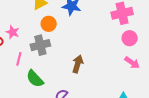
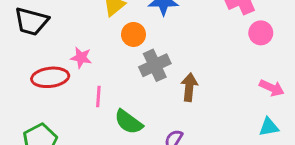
gray cross: (40, 45) -> (155, 65), moved
pink arrow: (132, 63) -> (272, 88), moved

